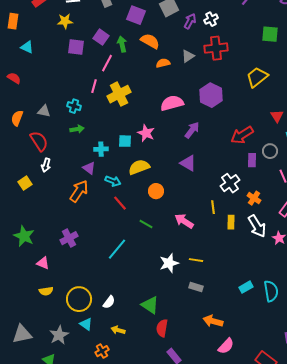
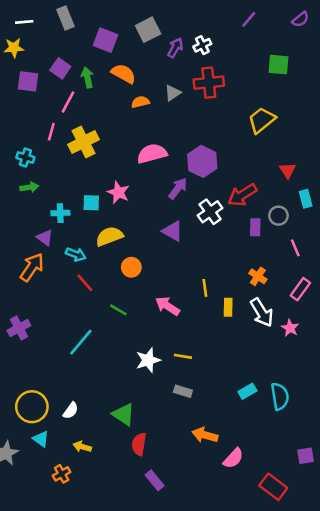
purple hexagon: (211, 95) -> (202, 161), moved
white cross: (230, 183) -> (210, 212), moved
pink semicircle: (226, 346) -> (233, 458), moved

